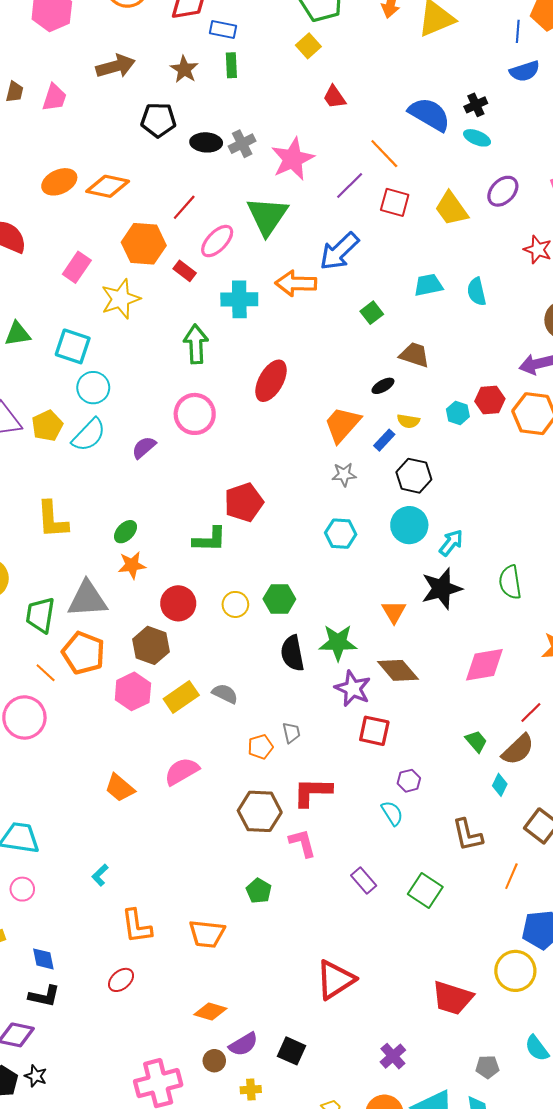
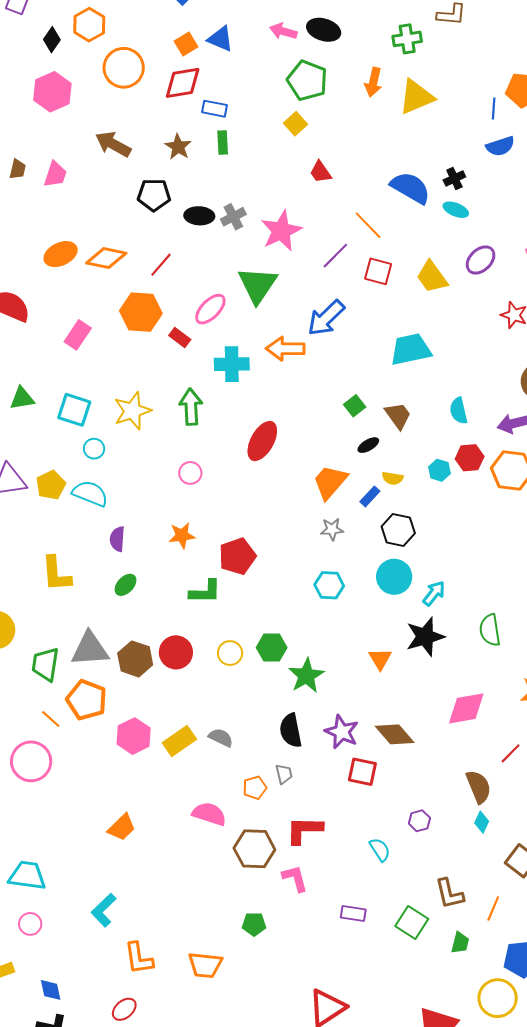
brown arrow: (116, 66) -> (113, 144), turned -135
red line: (184, 207) -> (161, 265), moved
cyan trapezoid: (428, 285) -> (411, 349), size x1.5
cyan semicircle: (477, 292) -> (459, 411), moved
yellow star: (121, 299) -> (132, 411), moved
green square: (372, 313) -> (355, 406), moved
brown trapezoid: (414, 355) -> (398, 415), turned 36
cyan circle: (93, 388) -> (94, 449), size x0.7
pink circle: (195, 414) -> (190, 473), size x0.6
cyan semicircle: (89, 435) -> (90, 493), turned -111
purple semicircle: (144, 447) -> (117, 539), moved, turned -45
orange star: (132, 565) -> (182, 535), moved
green star: (338, 643) -> (306, 676), moved, turned -30
brown hexagon: (151, 645) -> (135, 659), moved
black semicircle: (292, 653) -> (291, 730), moved
brown diamond: (398, 670) -> (395, 734), moved
green trapezoid: (476, 741) -> (460, 943), moved, turned 55
brown semicircle: (518, 749) -> (479, 787), moved, turned -68
pink semicircle: (182, 771) -> (209, 814), moved, turned 48
purple hexagon: (409, 781) -> (419, 821), moved
orange trapezoid: (120, 788) -> (122, 827), turned -84
brown L-shape: (468, 835) -> (449, 894), moved
cyan L-shape: (100, 875) -> (104, 910), size x1.6
purple rectangle: (364, 880) -> (353, 913), turned -40
green pentagon: (259, 891) -> (254, 924), turned -30

